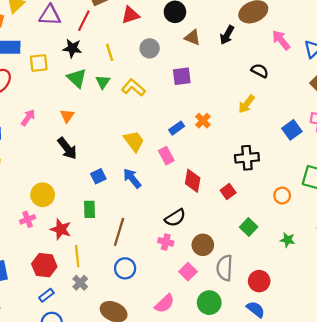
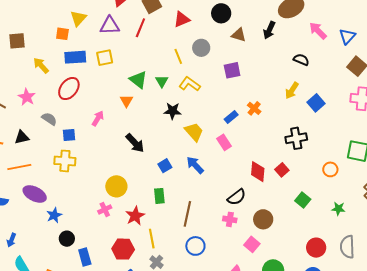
black star: (72, 48) -> (173, 111), moved
yellow line: (110, 52) -> (178, 56), moved
yellow square: (39, 63) -> (105, 58), moved
orange triangle: (67, 116) -> (126, 101), moved
blue square: (292, 130) -> (316, 103), moved
red diamond: (193, 181) -> (258, 172), moved
red star: (61, 229) -> (135, 216), turned 30
gray semicircle: (225, 268) -> (347, 247), moved

